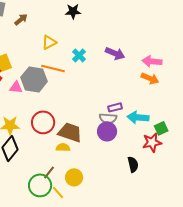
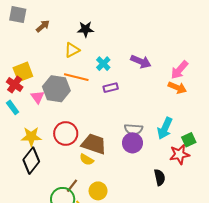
black star: (73, 11) -> (86, 29), moved
pink arrow: (152, 61) -> (179, 70), turned -54
pink triangle: (16, 87) -> (38, 97), turned 48
purple rectangle: (115, 107) -> (111, 88), moved
cyan arrow: (138, 117) -> (165, 128), turned -70
yellow semicircle: (63, 147) -> (87, 160), turned -152

